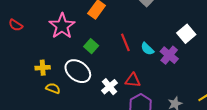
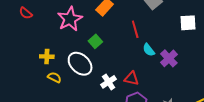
white square: (186, 34) -> (188, 23), moved, turned 30
red line: (125, 42) -> (135, 29), moved

